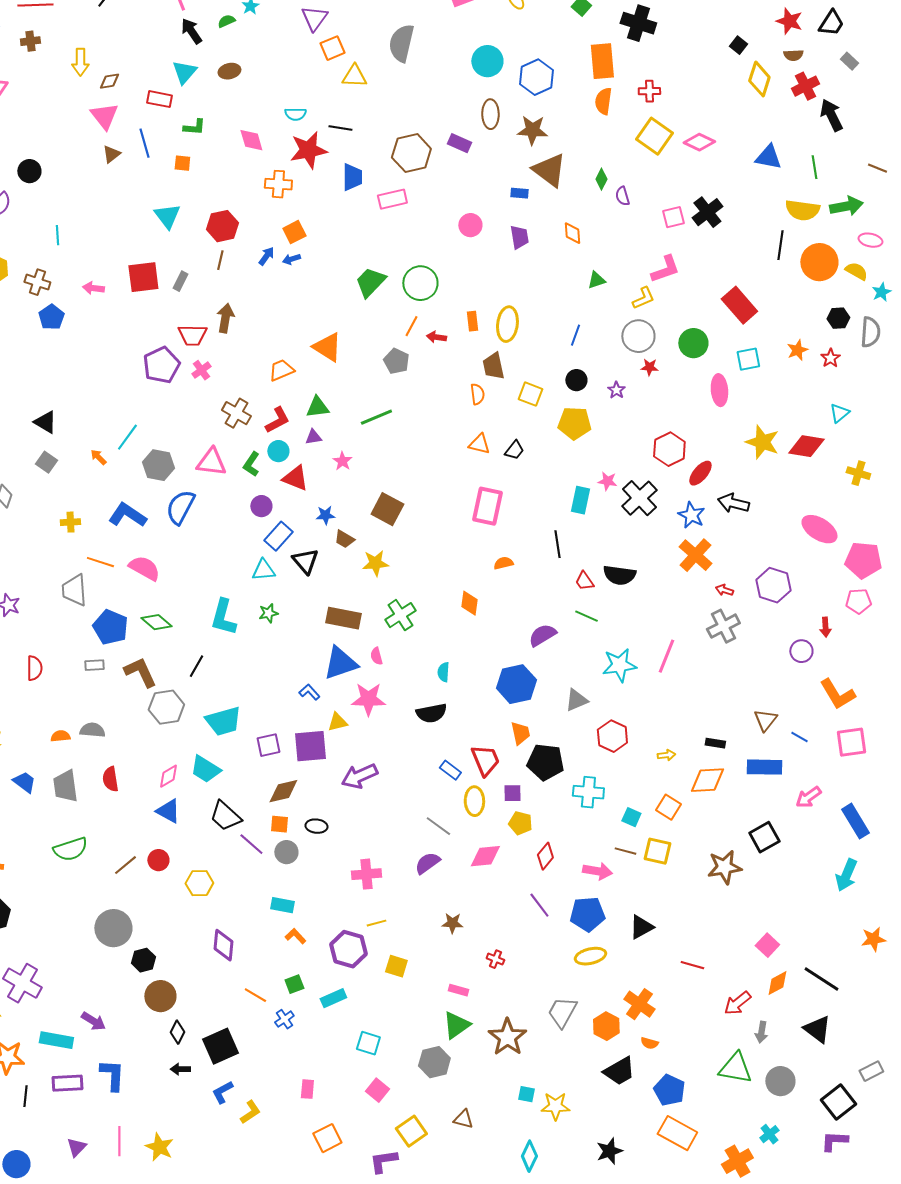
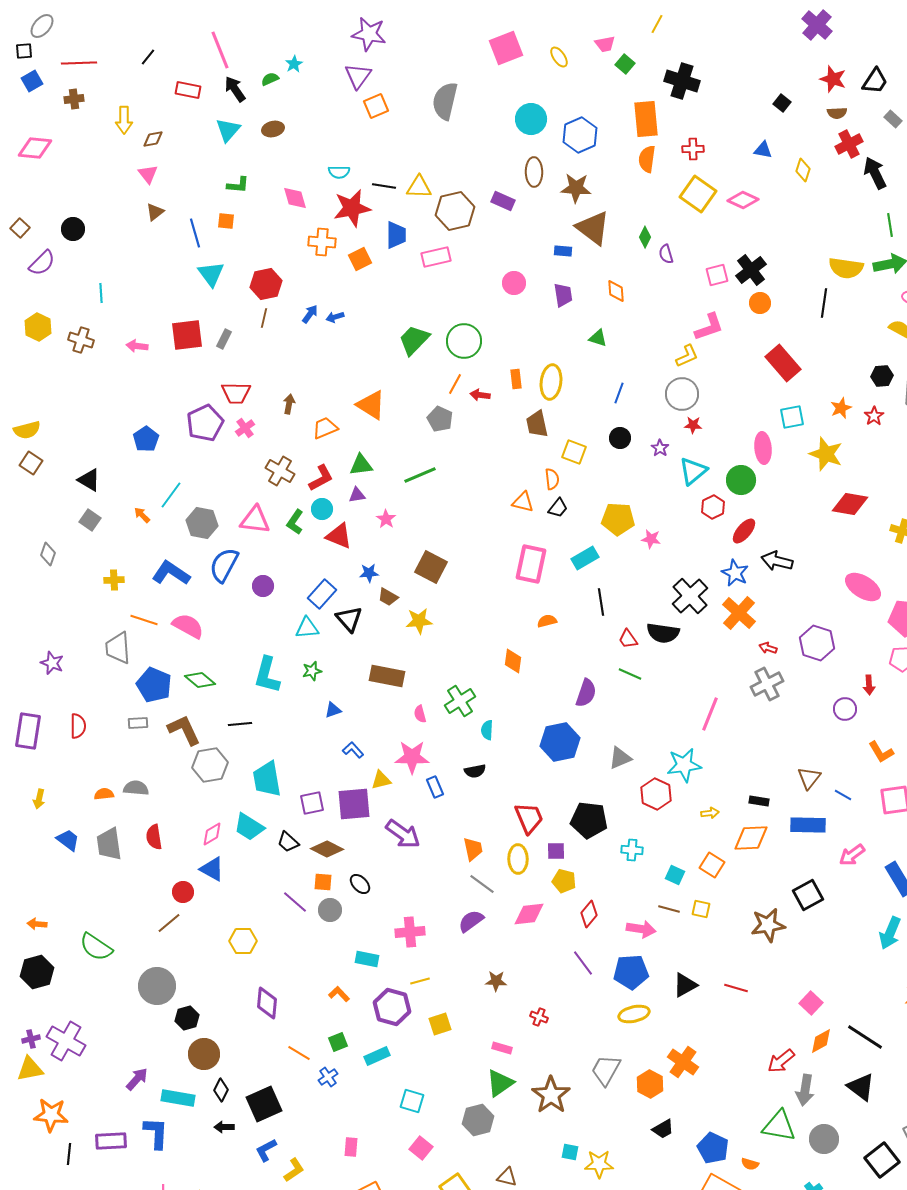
yellow triangle: (354, 76) -> (419, 187), moved
yellow diamond: (759, 79) -> (803, 170), moved, size x0.7
red rectangle: (159, 99) -> (188, 90), moved
pink triangle: (104, 116) -> (148, 174), size x0.7
blue line: (144, 143) -> (195, 233), moved
blue triangle: (768, 157) -> (763, 150), moved, size x0.7
green line: (814, 167) -> (890, 225), moved
orange square: (294, 232) -> (360, 259), moved
orange circle: (819, 262) -> (760, 303), moved, size x0.6
green triangle: (596, 280) -> (598, 338), moved, turned 36
blue pentagon: (51, 317) -> (146, 439), moved
brown arrow: (225, 318) -> (289, 404), moved, size x0.7
green circle: (693, 343) -> (741, 480), moved
orange semicircle: (477, 394) -> (552, 479), moved
cyan triangle: (839, 413) -> (693, 471), moved, size x1.4
yellow pentagon: (574, 423) -> (618, 519), moved
yellow star: (762, 442) -> (826, 454), moved
red hexagon: (669, 449) -> (713, 507), size x0.7
black cross: (639, 498) -> (690, 596), moved
cyan rectangle: (580, 500) -> (585, 558), moved, turned 48
purple circle: (261, 506) -> (263, 586), moved
green cross: (400, 615) -> (460, 701), moved
purple semicircle: (542, 635) -> (586, 693), turned 140
blue triangle: (340, 663) -> (333, 710), moved, size x0.5
cyan star: (619, 665) -> (684, 765), moved
black line: (196, 666) -> (240, 724), turned 55
orange L-shape: (837, 694) -> (881, 752), size x0.7
black semicircle: (431, 713) -> (475, 771), size x0.7
cyan trapezoid: (223, 721) -> (267, 779), turned 96
orange trapezoid: (520, 733) -> (473, 849), moved
blue rectangle: (450, 770) -> (435, 787), moved, turned 30
purple arrow: (359, 776) -> (403, 834), turned -120
brown diamond: (283, 791) -> (327, 849), turned 40
cyan cross: (588, 792) -> (632, 850), size x0.7
black trapezoid: (225, 816) -> (288, 842), moved, size x0.7
black ellipse: (316, 826) -> (360, 884), turned 40
green semicircle: (70, 849) -> (96, 947), moved, turned 52
yellow square: (657, 851) -> (701, 909), size x0.7
red circle: (158, 860) -> (183, 892), moved
cyan rectangle: (282, 905) -> (367, 959), moved
red line: (692, 965) -> (736, 988), moved
yellow square: (396, 966) -> (440, 1024), turned -35
purple arrow: (93, 1021) -> (137, 1079), turned -80
gray arrow: (761, 1032) -> (805, 1090), size x1.4
cyan rectangle: (56, 1040) -> (178, 1098), moved
orange semicircle: (649, 1043) -> (750, 1164), moved
black trapezoid: (619, 1071) -> (663, 1129), size x0.7

